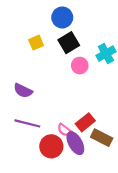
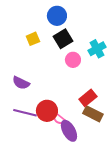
red rectangle: (85, 122) -> (88, 98), moved
brown rectangle: (102, 138) -> (93, 114), moved
red circle: (51, 146) -> (47, 111), moved

